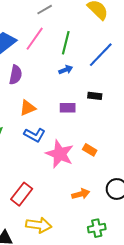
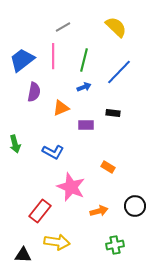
pink line: (35, 39) -> (53, 56), turned -35
orange triangle: (28, 108) -> (61, 108), moved
pink star: (60, 154) -> (71, 187), moved

